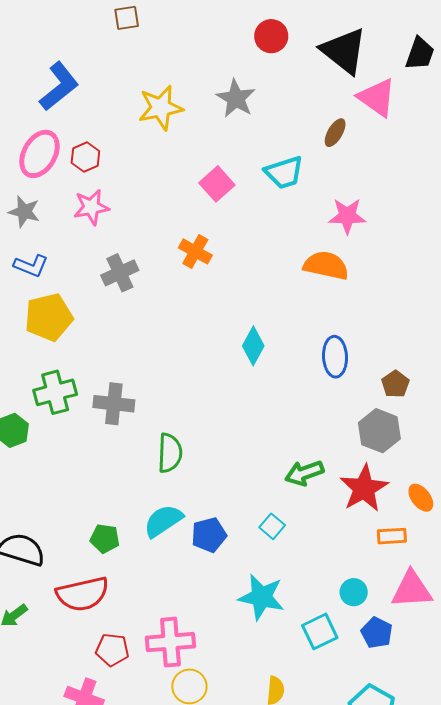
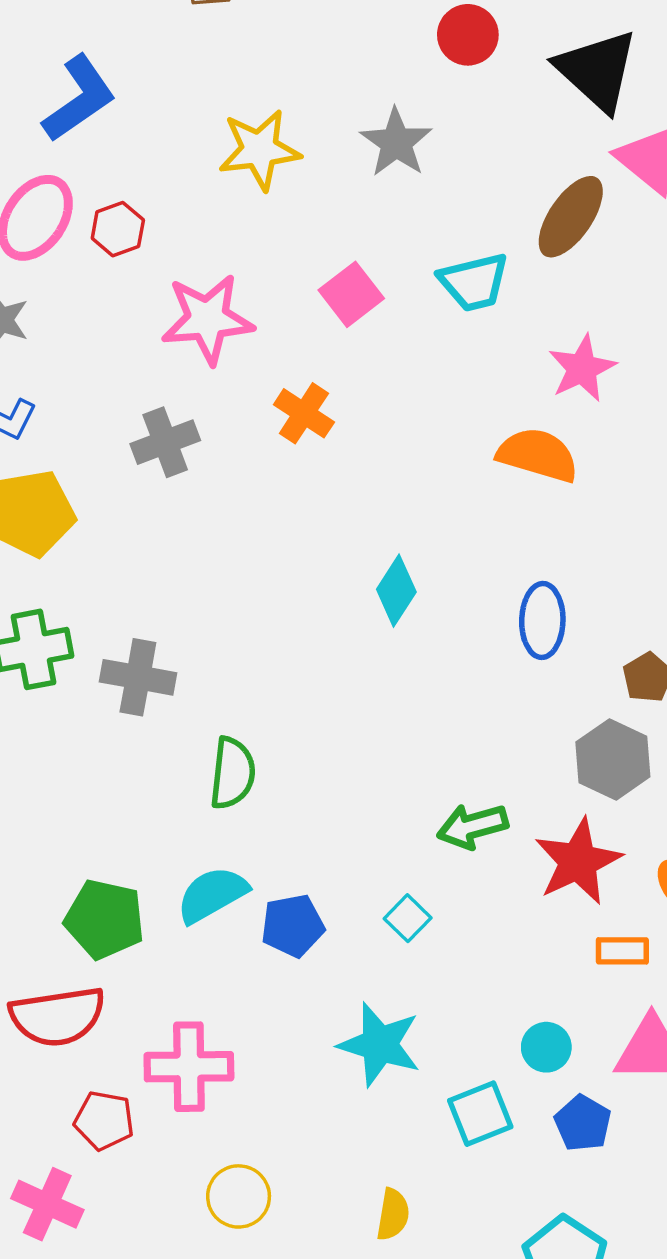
brown ellipse: (335, 133) -> (571, 217), size x1.6
pink star: (91, 207) -> (207, 319), moved, size x1.4
pink star: (347, 216) -> (582, 368), turned -30
green pentagon: (105, 539) -> (105, 919), size x1.5
pink cross: (170, 642) -> (189, 1067), moved

